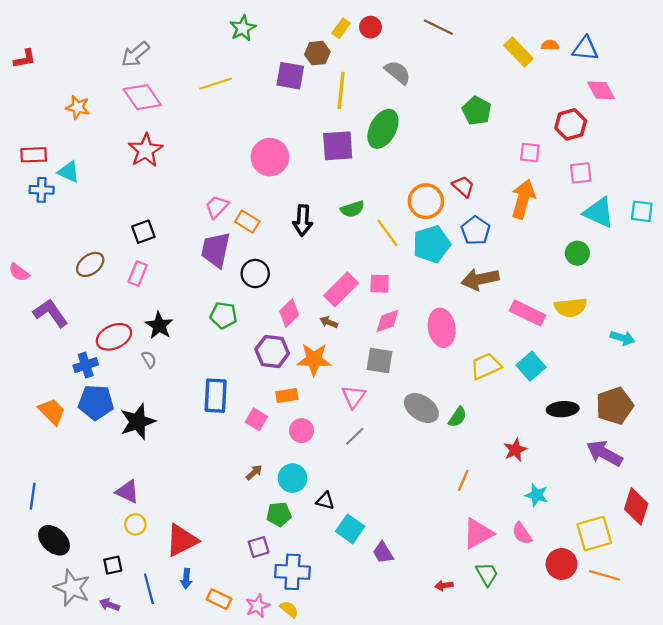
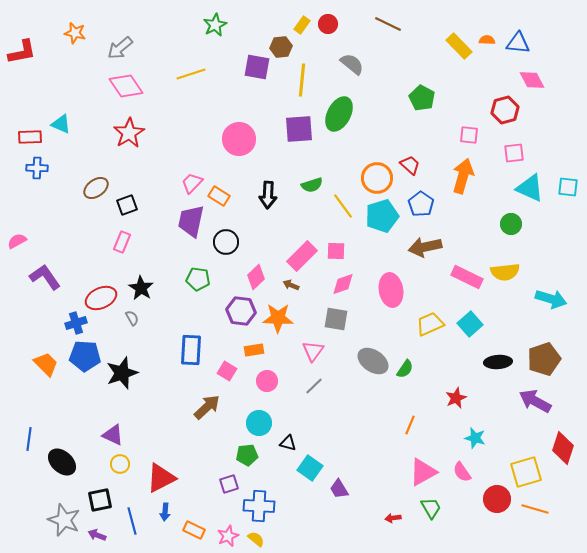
red L-shape: (25, 59) -> (22, 52), size x1.4
orange star: (78, 107) -> (75, 33), moved
cyan triangle: (69, 172) -> (61, 124), moved
brown ellipse: (90, 264) -> (96, 188), moved
pink semicircle: (19, 272) -> (17, 241), turned 114
cyan arrow: (623, 338) -> (551, 299), size x1.4
brown arrow: (254, 472) -> (207, 407), moved, size x1.8
black ellipse: (54, 540) -> (62, 462), moved
black square: (113, 565) -> (100, 500), size x1.4

